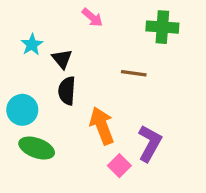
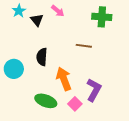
cyan star: (32, 45) -> (19, 11), moved
black triangle: (62, 59) -> (37, 20), moved
green ellipse: (37, 148) -> (46, 101), moved

